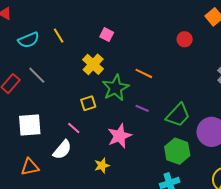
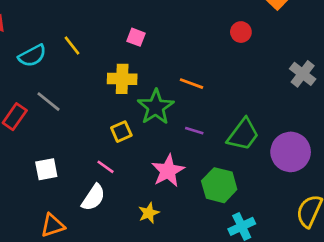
yellow cross: (93, 64) -> (122, 79), turned -35
white square: (30, 125) -> (46, 169), size x0.7
green hexagon: (177, 151) -> (219, 185), moved

